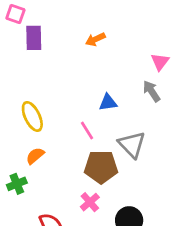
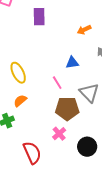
purple rectangle: (34, 38) -> (39, 17), moved
orange arrow: (95, 39) -> (84, 30), moved

